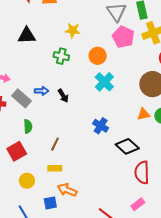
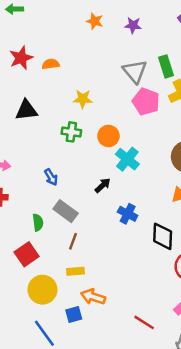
orange circle: (98, 56) -> (108, 136), moved
blue arrow: (42, 91) -> (51, 177), turned 64
black arrow: (63, 96) -> (103, 185), moved, turned -96
gray rectangle: (22, 98) -> (66, 211), moved
black diamond: (127, 146) -> (163, 236), turned 55
yellow circle: (27, 181) -> (42, 290), size x1.5

